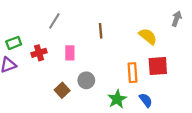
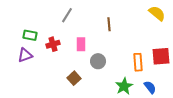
yellow semicircle: (148, 36) -> (157, 13), moved
green rectangle: (14, 43) -> (30, 35), turned 32
gray circle: (86, 80) -> (98, 61), moved

